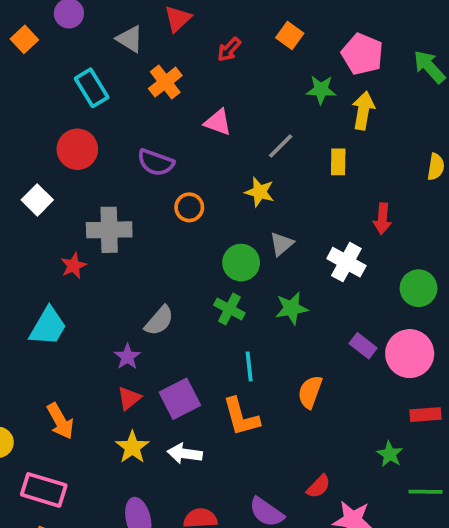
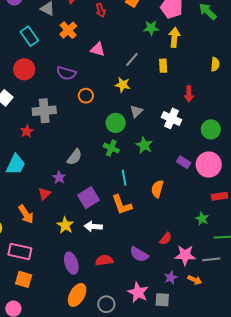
red arrow: (229, 49) -> (101, 10), turned -56
green star: (292, 308) -> (144, 145), turned -30
red triangle: (129, 398) -> (44, 194), moved

